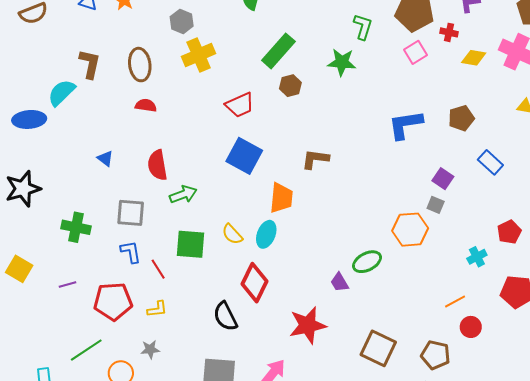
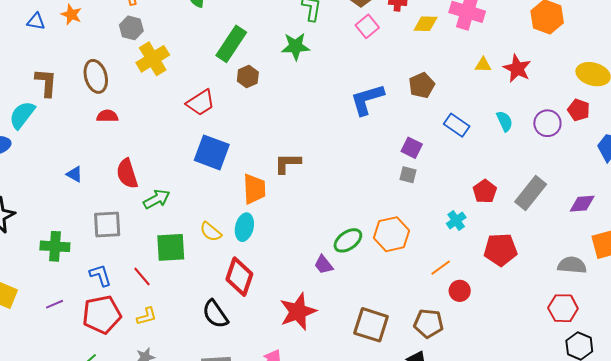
brown L-shape: (315, 159) -> (288, 163), moved
orange hexagon: (410, 230) -> (392, 234), moved
blue L-shape: (131, 252) -> (100, 275), moved

